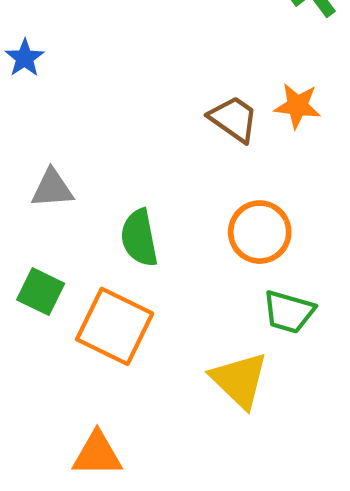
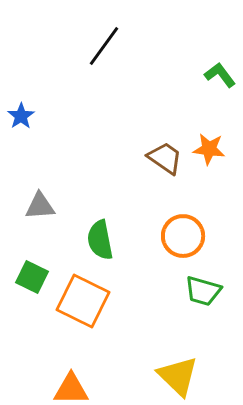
yellow triangle: (239, 380) -> (178, 376), moved

